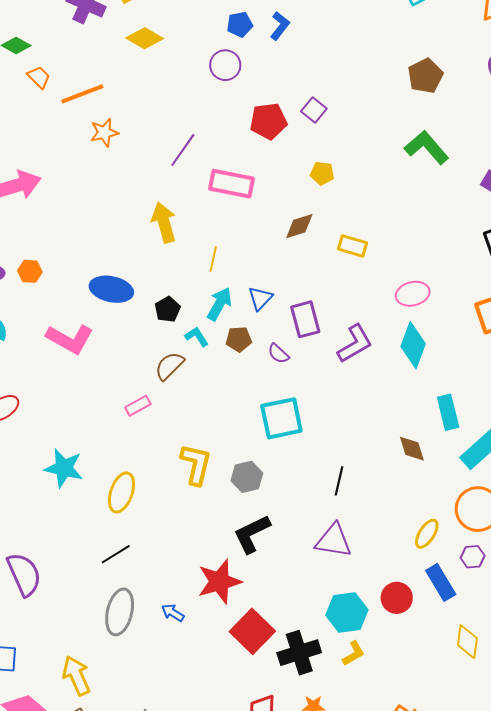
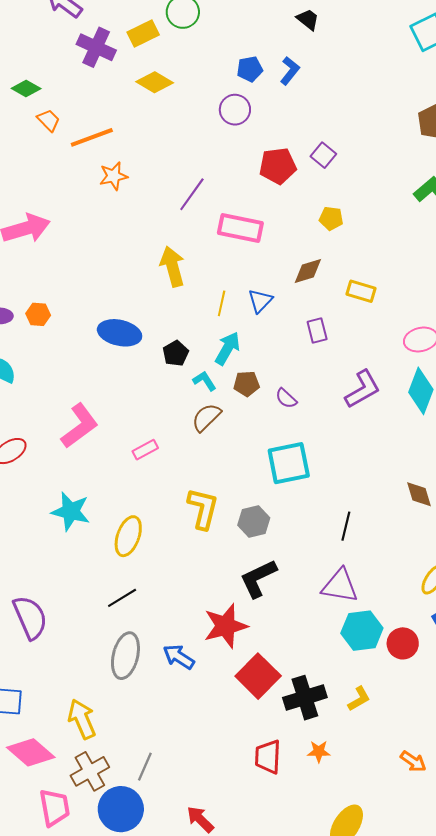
blue triangle: (260, 298) -> (260, 301), moved
purple rectangle: (305, 319) -> (317, 331), moved, size x0.7
pink L-shape: (70, 339) -> (80, 426), moved, turned -66
brown semicircle: (169, 366) -> (206, 417), moved
cyan hexagon: (347, 612) -> (362, 631), moved
blue arrow: (173, 613) -> (179, 657), size x1.4

